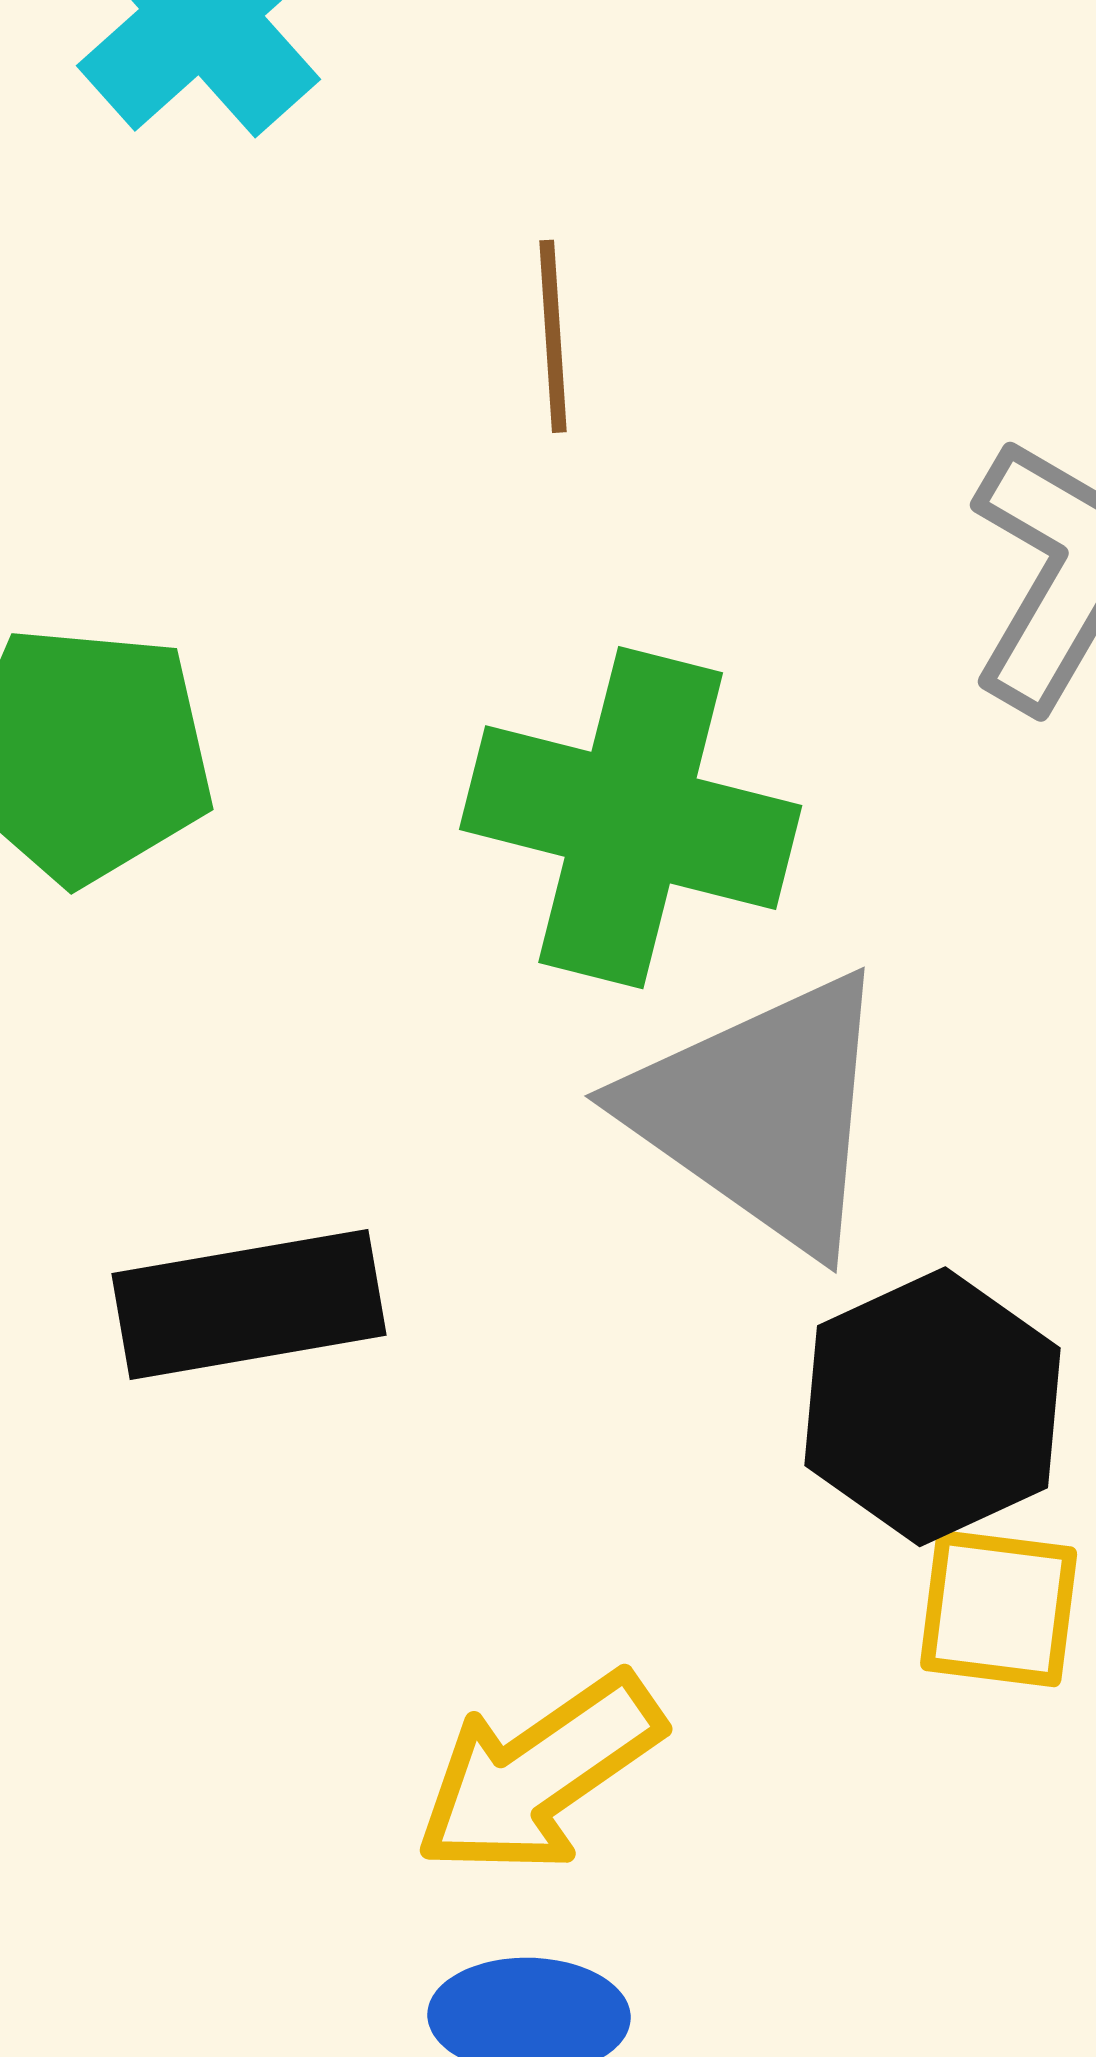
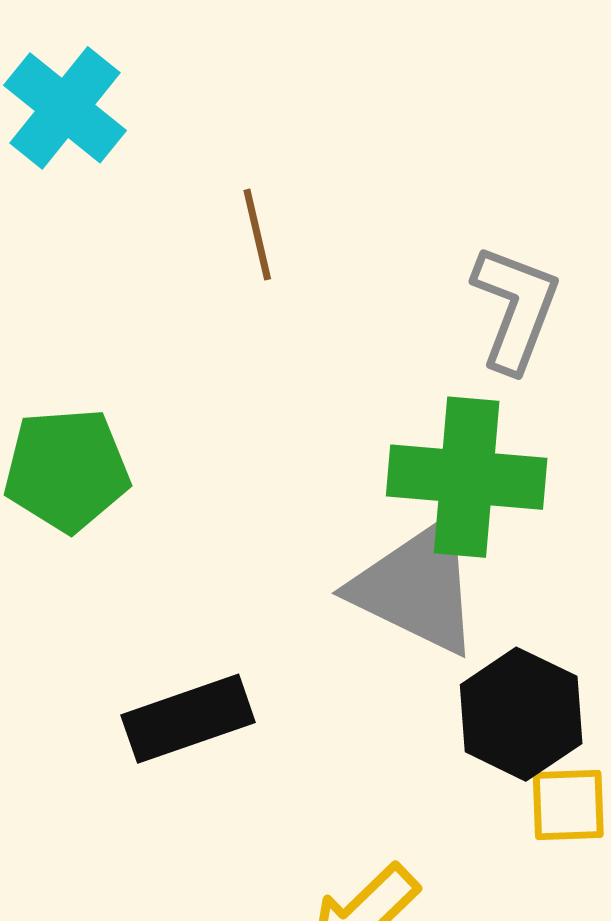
green cross: (631, 818) -> (467, 477), moved

